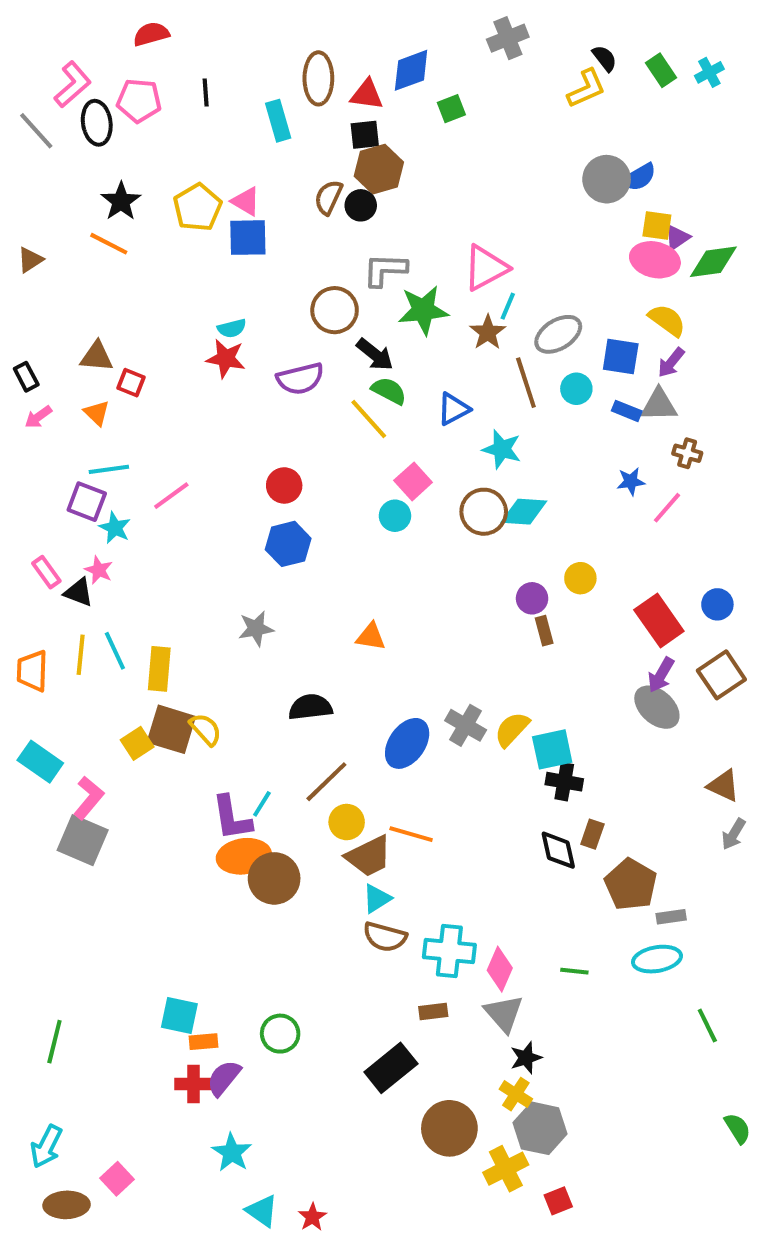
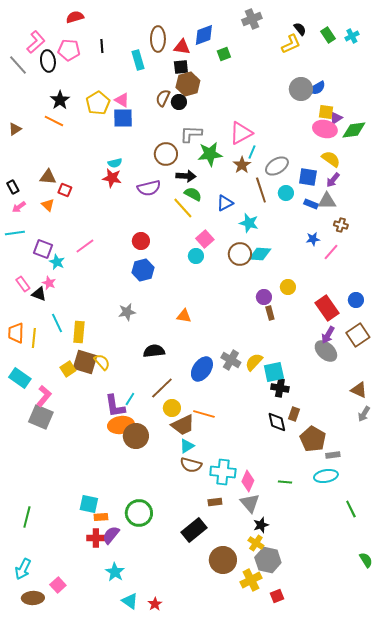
black arrow: (375, 354) -> (186, 176), turned -36
cyan line: (109, 469) -> (15, 233), moved
yellow line: (81, 655) -> (34, 338), moved
green circle: (280, 1034) -> (139, 513), size x1.4

